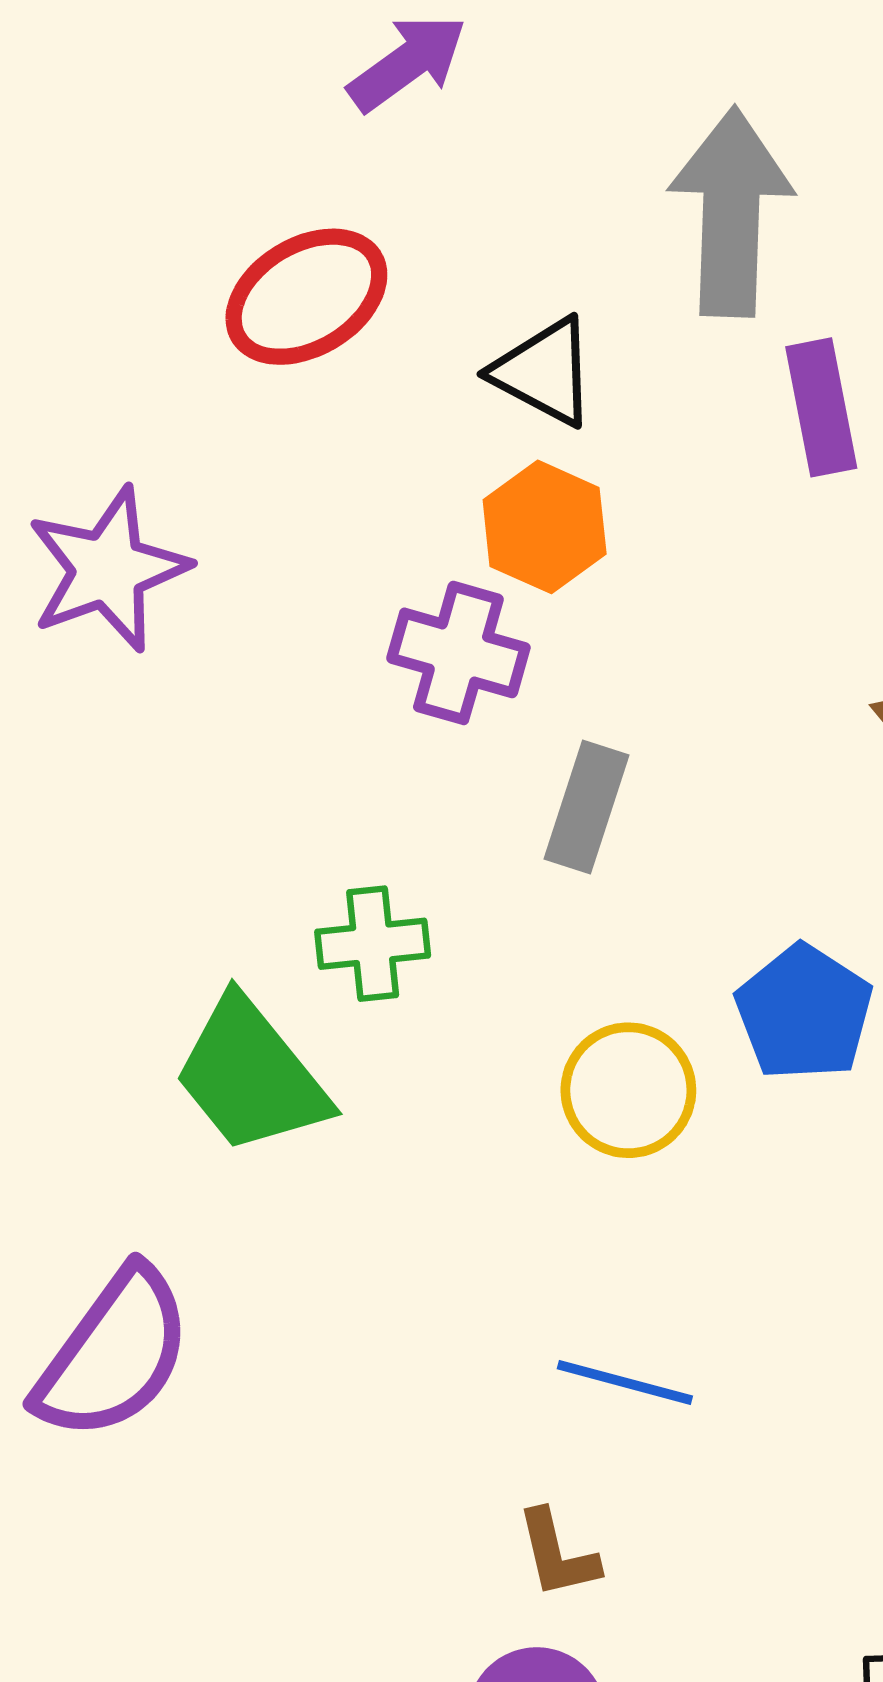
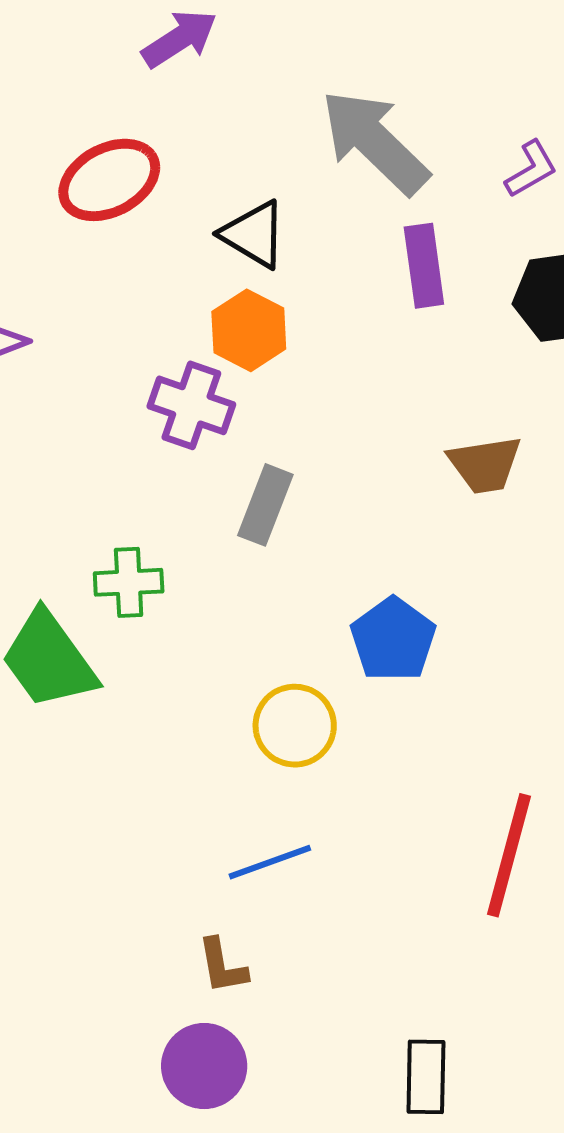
gray arrow: (731, 212) -> (375, 142), turned -51
yellow circle: (628, 1090) -> (295, 726), moved
blue line: (625, 1382) -> (270, 862), turned -38

